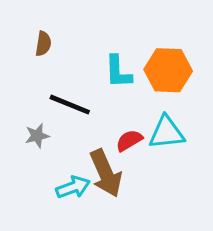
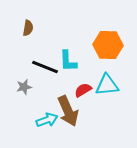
cyan L-shape: (118, 72) -> (68, 61), moved

